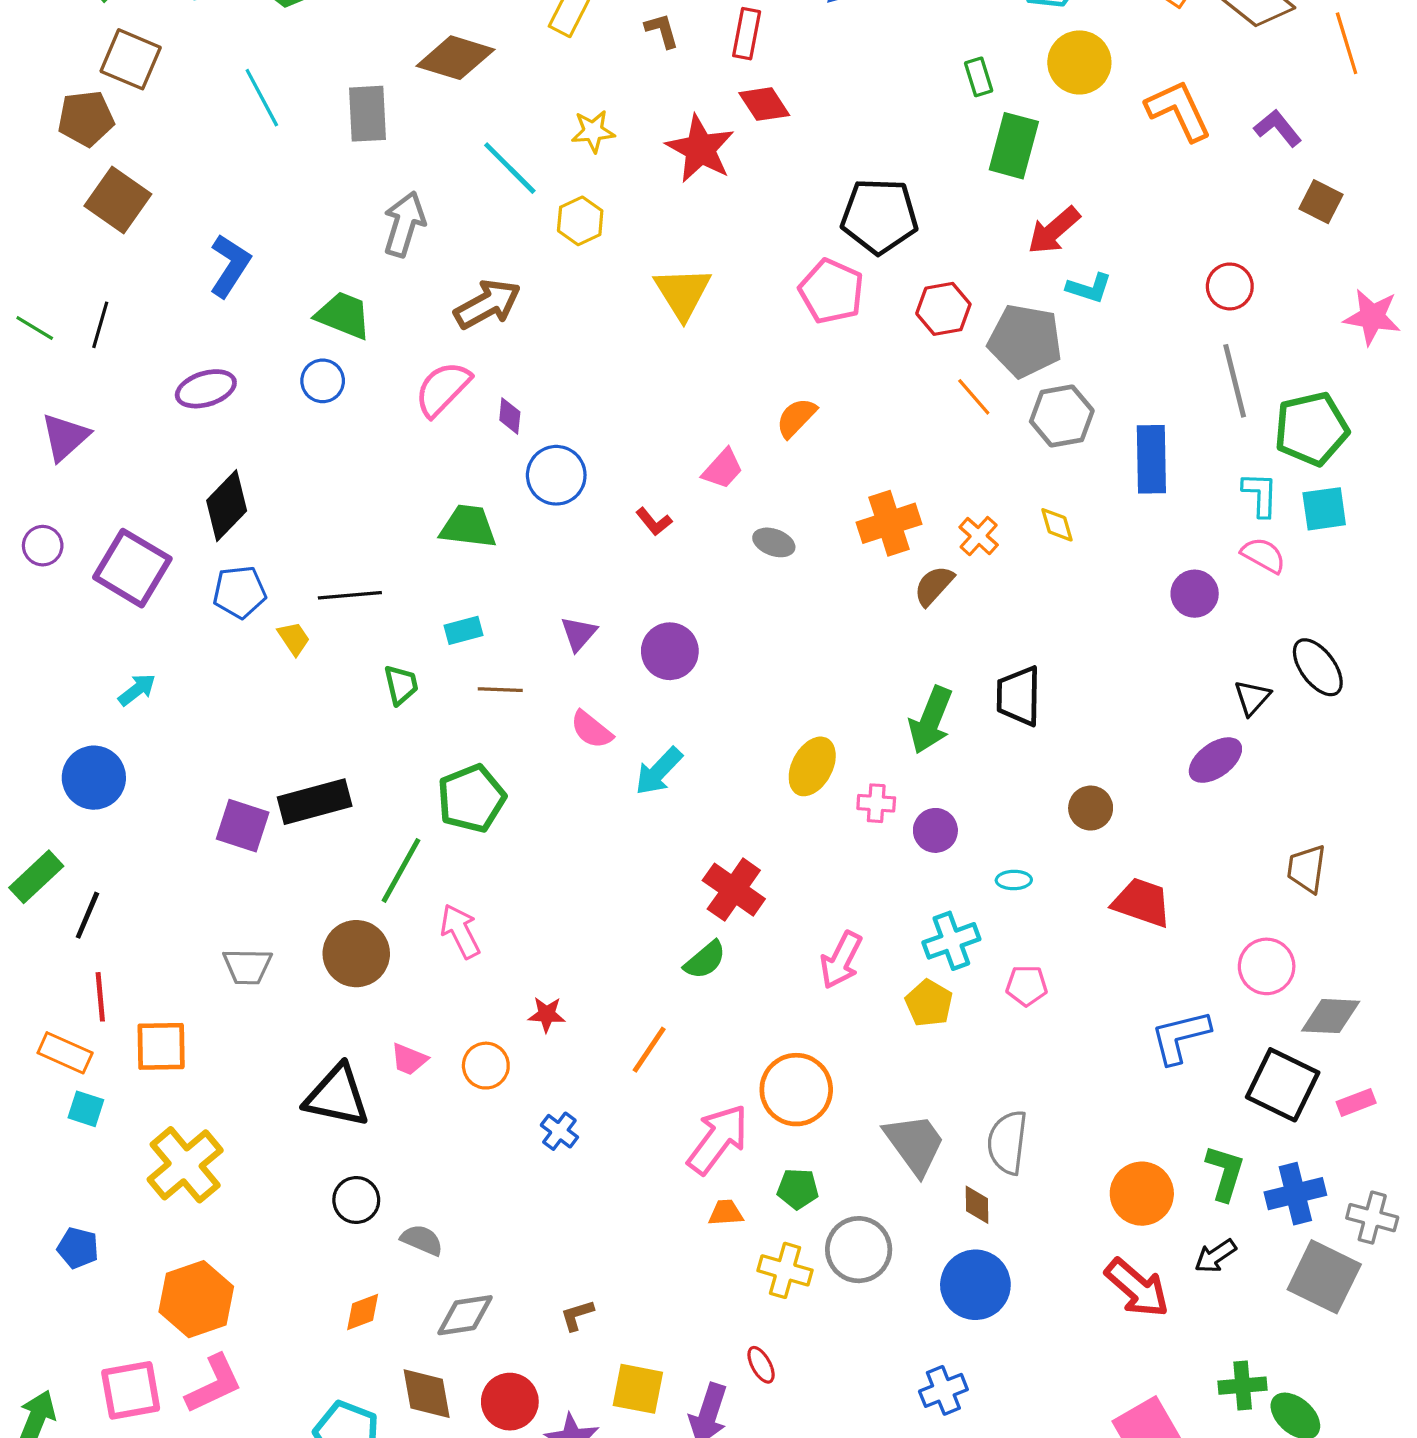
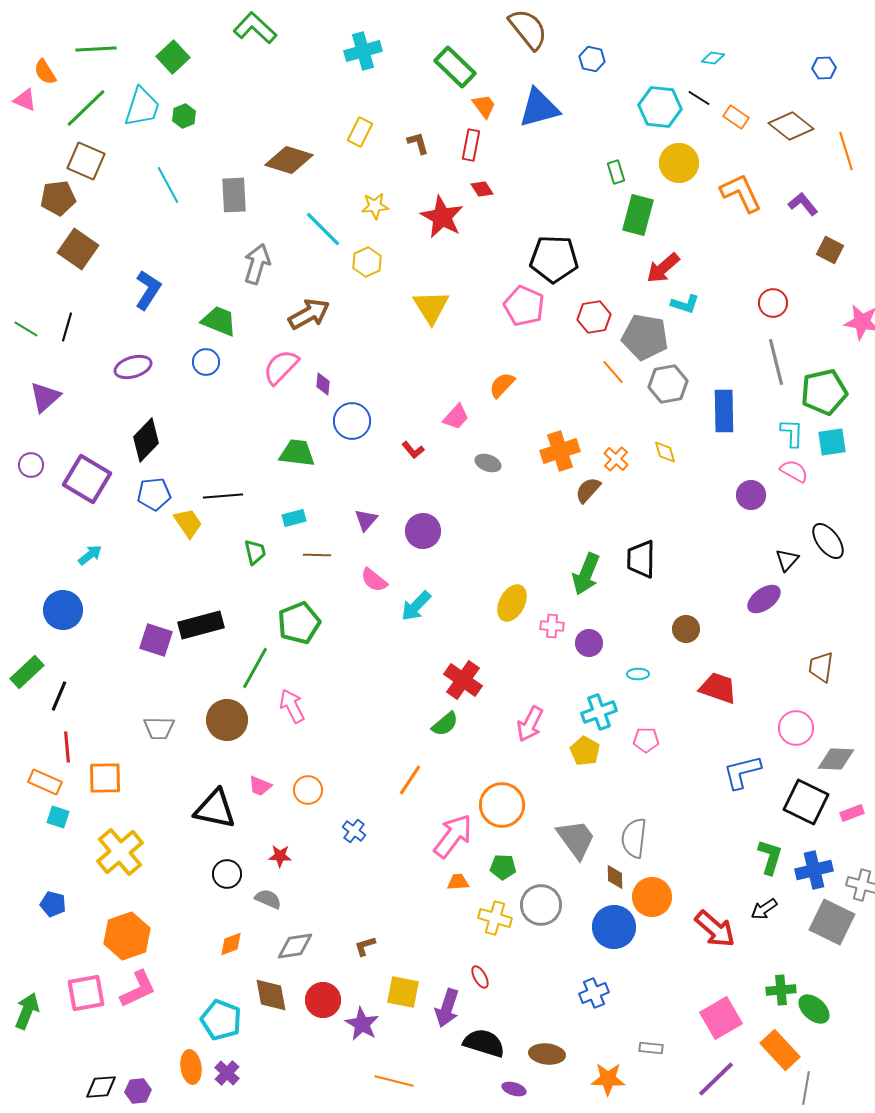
red diamond: (764, 104) -> (482, 189), size x0.7
yellow trapezoid: (294, 638) -> (188, 523), size x1.4
red star: (547, 1014) -> (280, 856), moved
orange circle: (1142, 1194) -> (652, 897), moved

